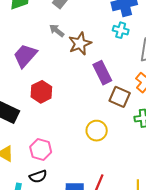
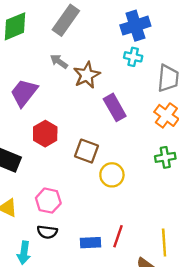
brown square: (120, 97) -> (87, 151), moved
black semicircle: (38, 176) -> (47, 232), turned 30

